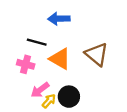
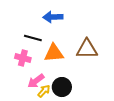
brown triangle: (97, 54) -> (87, 49), turned -40
orange triangle: (60, 59) -> (54, 53), turned -35

